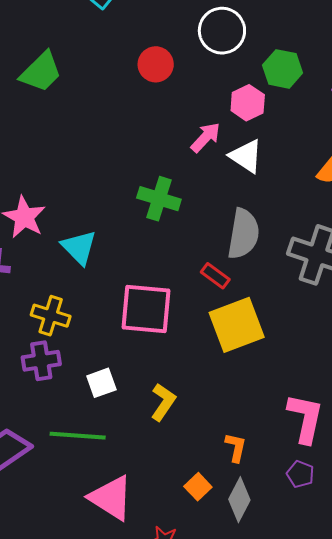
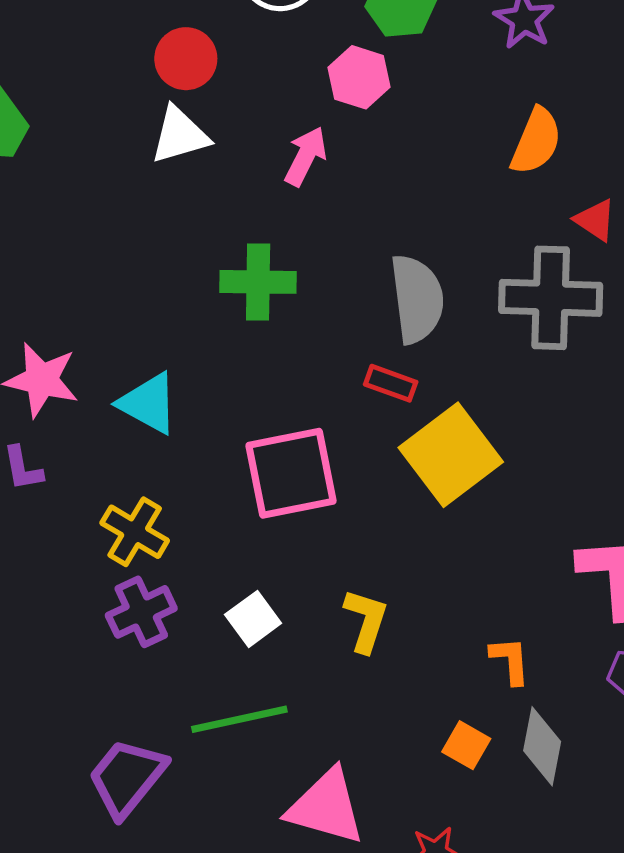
white triangle: (246, 156) -> (180, 135), moved, turned -33
yellow cross: (51, 316) -> (135, 532), turned 30

